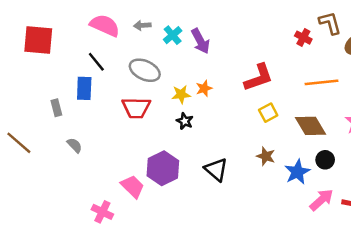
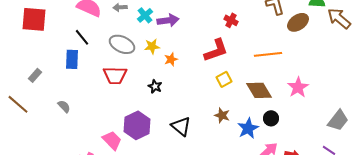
red cross: (303, 38) -> (231, 20), moved
purple arrow: (200, 41) -> (168, 20), turned -70
yellow star: (181, 94) -> (152, 46), moved
gray rectangle: (56, 108) -> (35, 75), moved, turned 56

